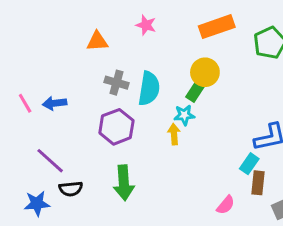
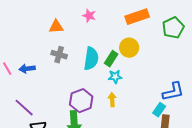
gray cross: (116, 83) -> (59, 55), moved
green rectangle: (196, 90) -> (111, 59), moved
purple hexagon: (116, 127) -> (81, 101), moved
yellow arrow: (174, 134) -> (112, 100), moved

